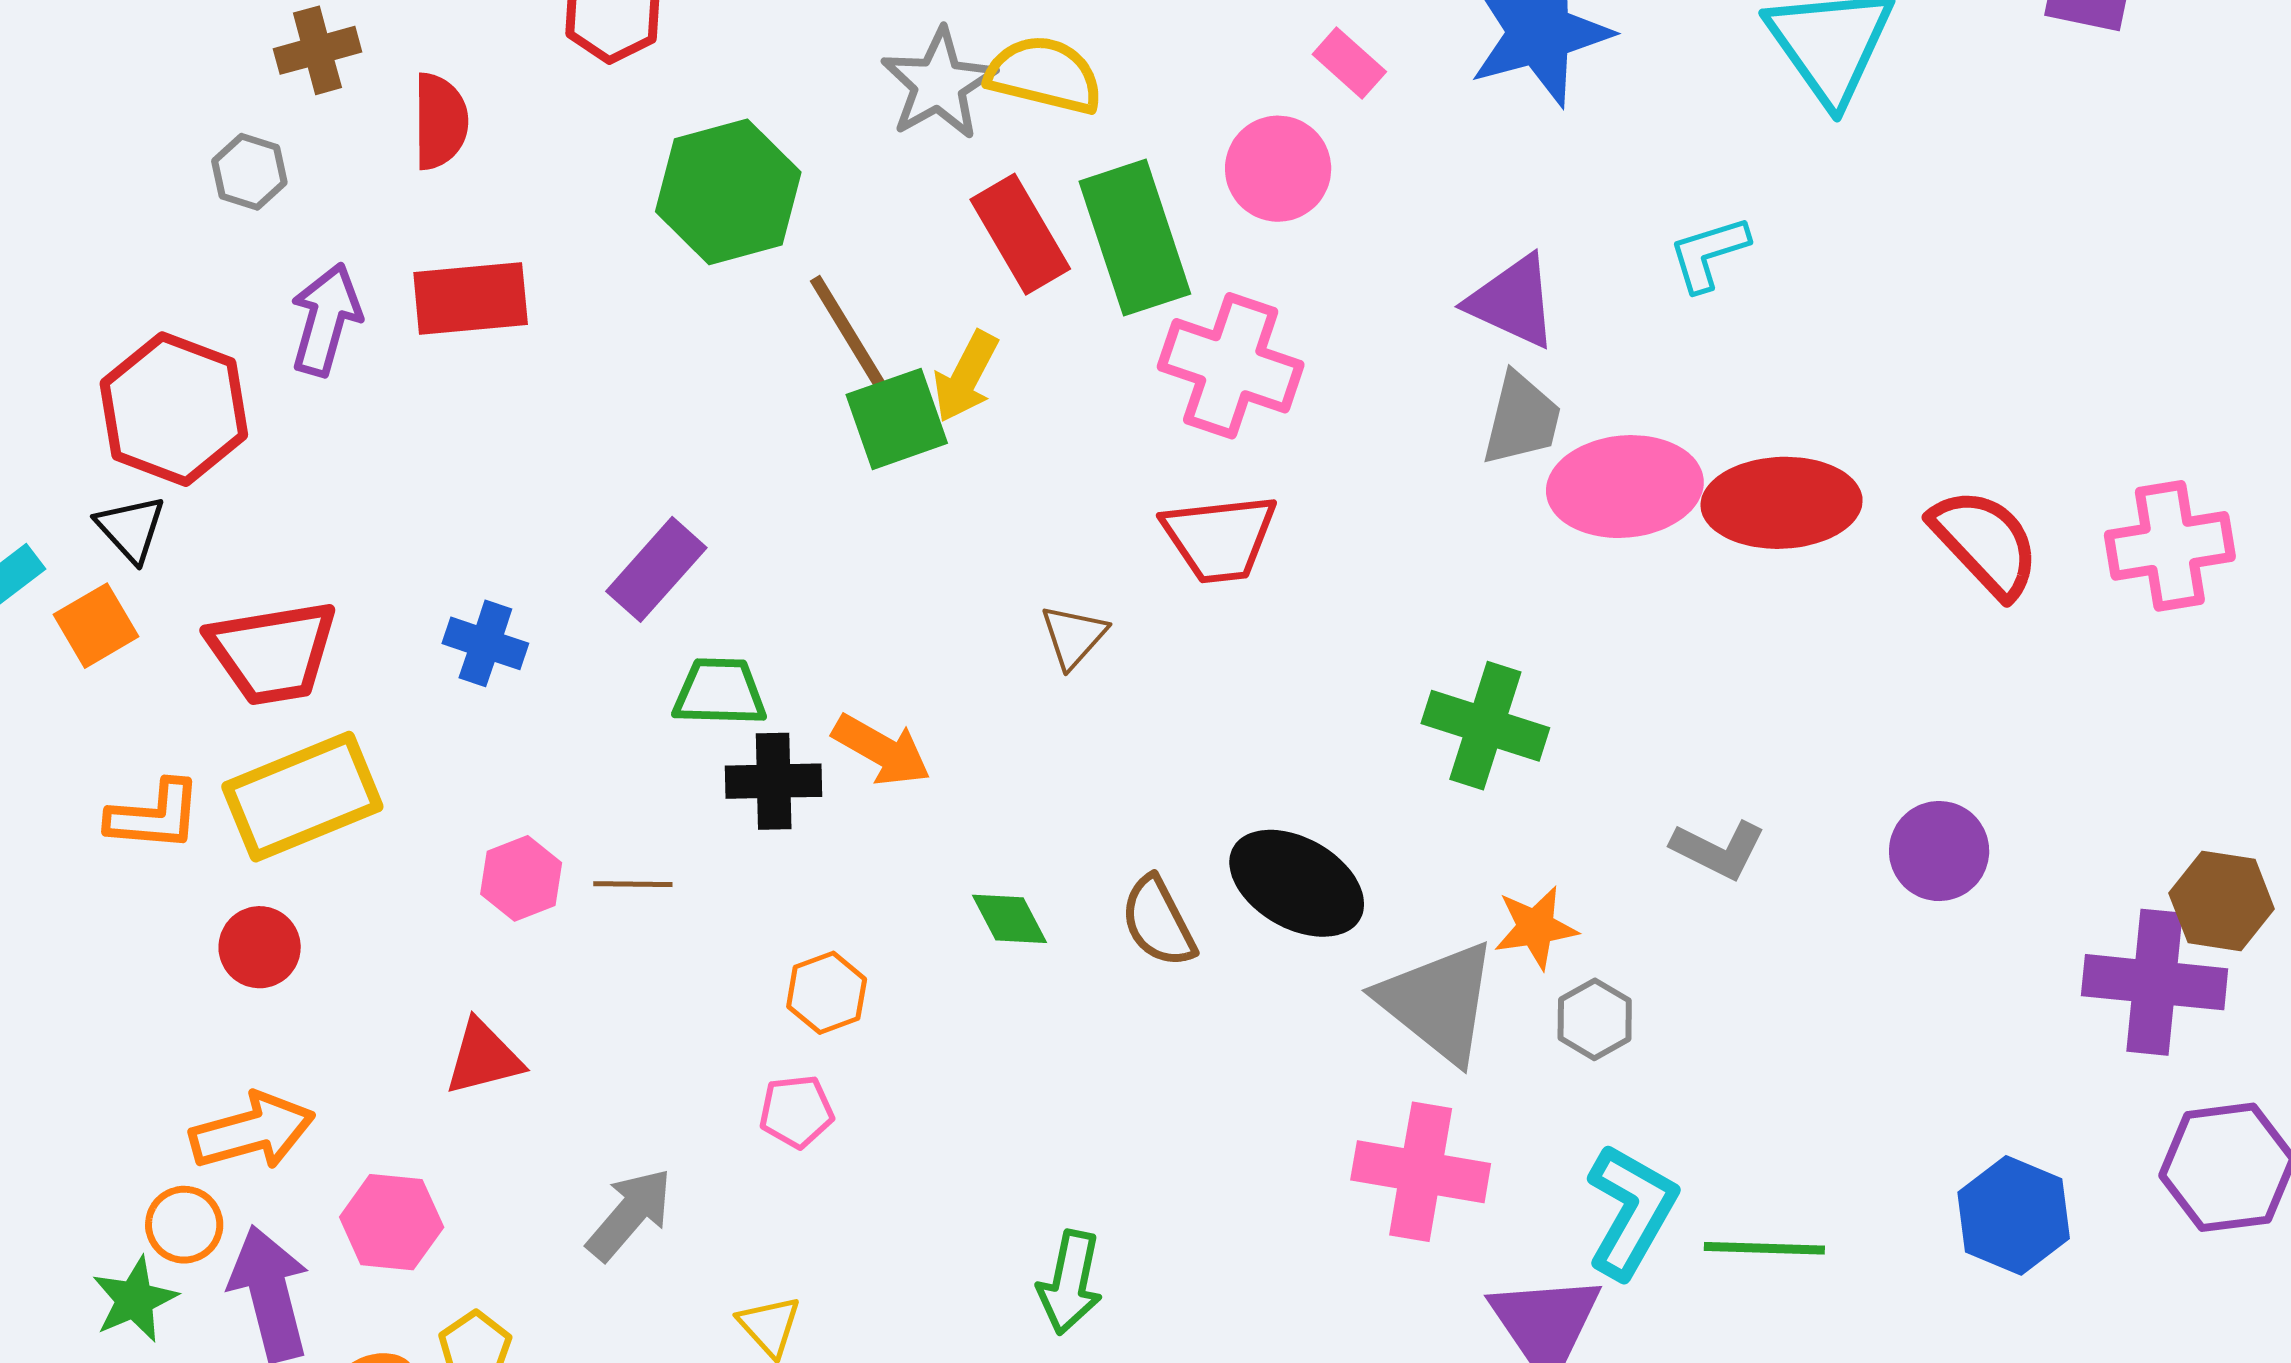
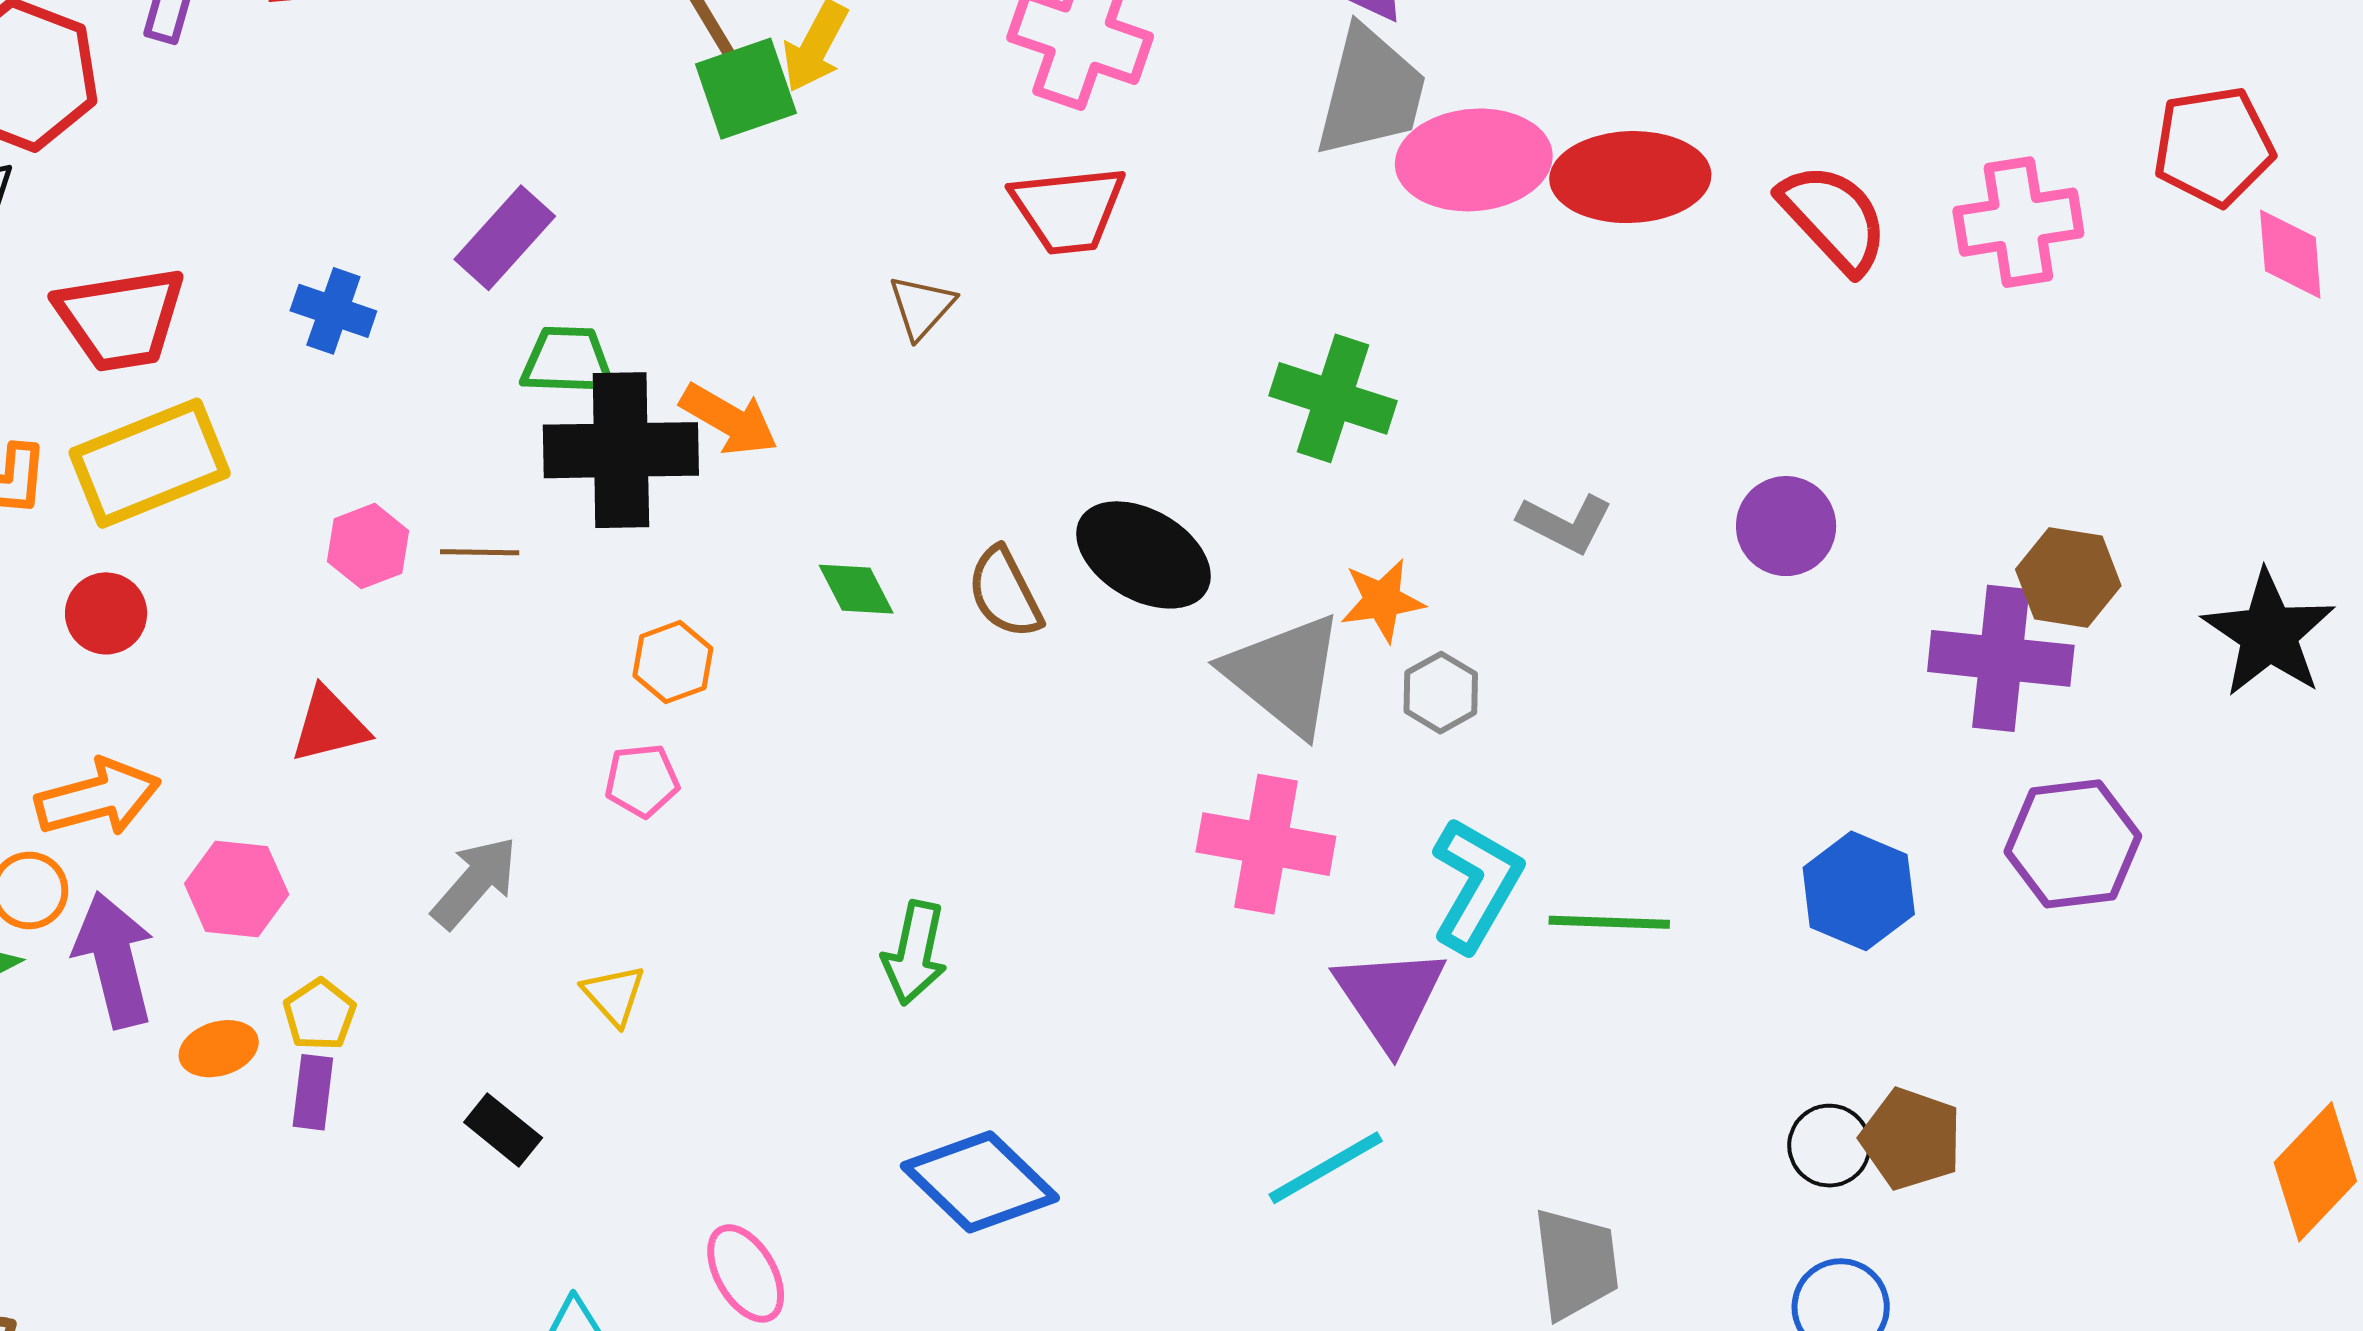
gray trapezoid: (1522, 419) -> (1371, 92), size x1.4
black cross: (774, 781) -> (621, 450), size x1.6

